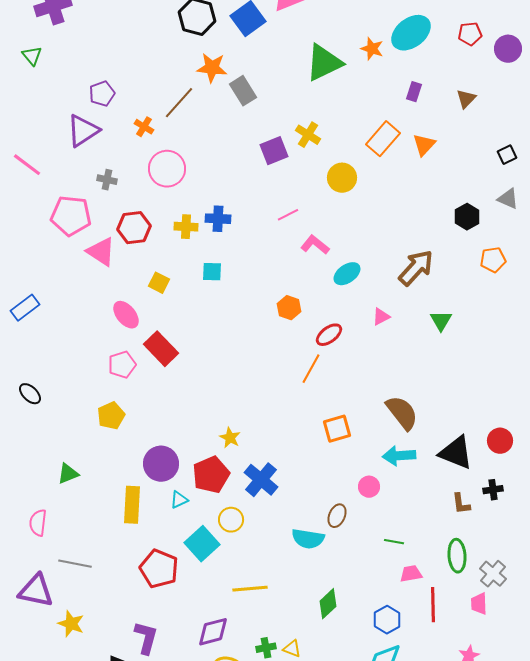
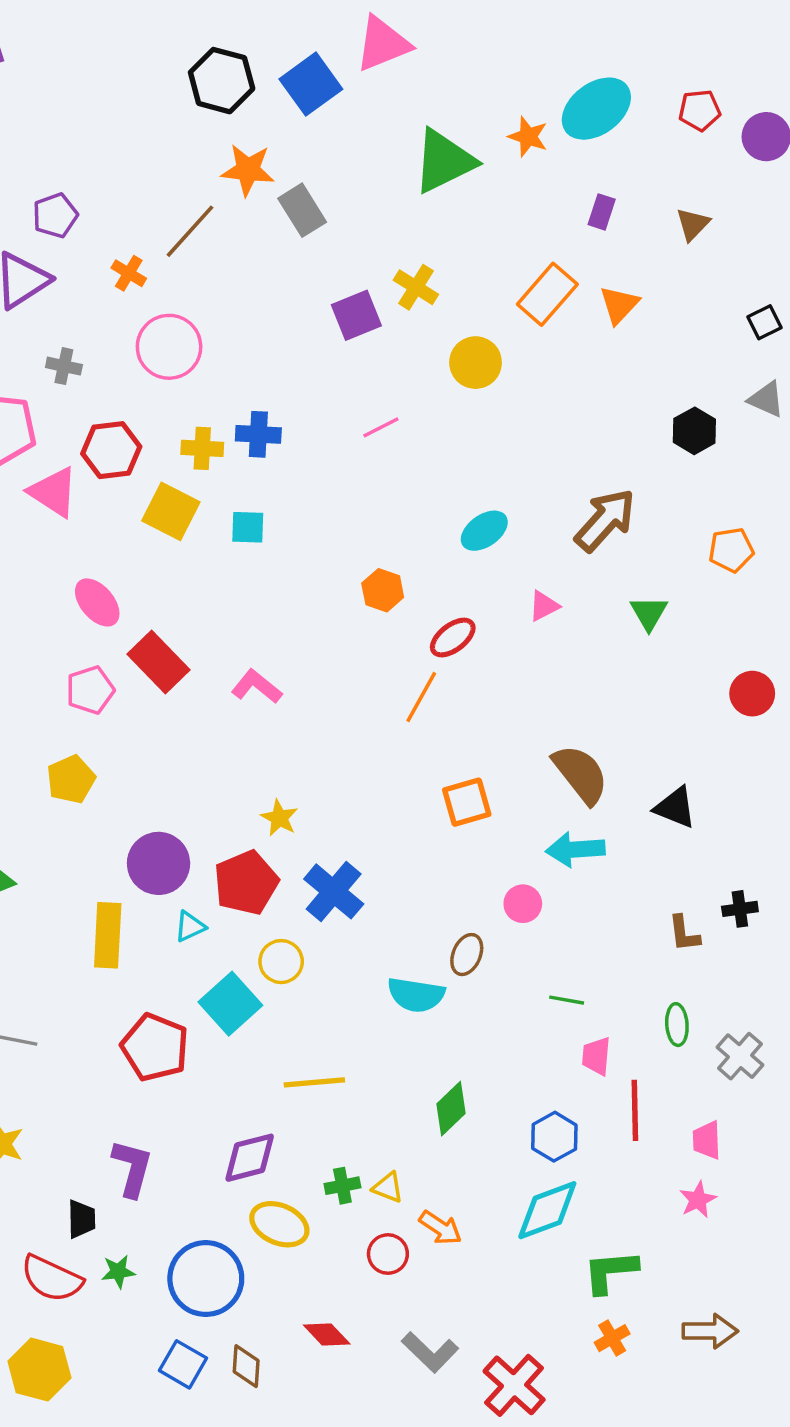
pink L-shape: (315, 245) -> (257, 687), moved
orange pentagon: (493, 260) -> (731, 550), moved
yellow square: (159, 283) -> (171, 511), moved, size x1.5
red circle: (500, 441) -> (752, 694), moved
black triangle: (456, 453) -> (675, 807), moved, size x0.7
green ellipse: (457, 556) -> (677, 1025), size x0.7
pink trapezoid: (411, 574) -> (596, 1056), turned -75
pink trapezoid: (479, 604) -> (707, 1140), moved

